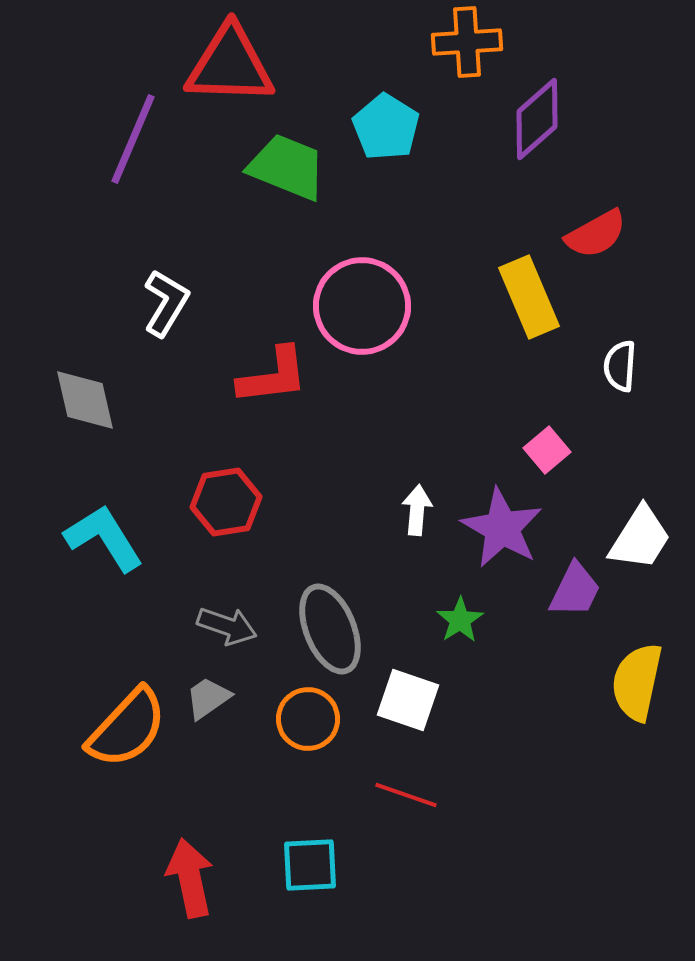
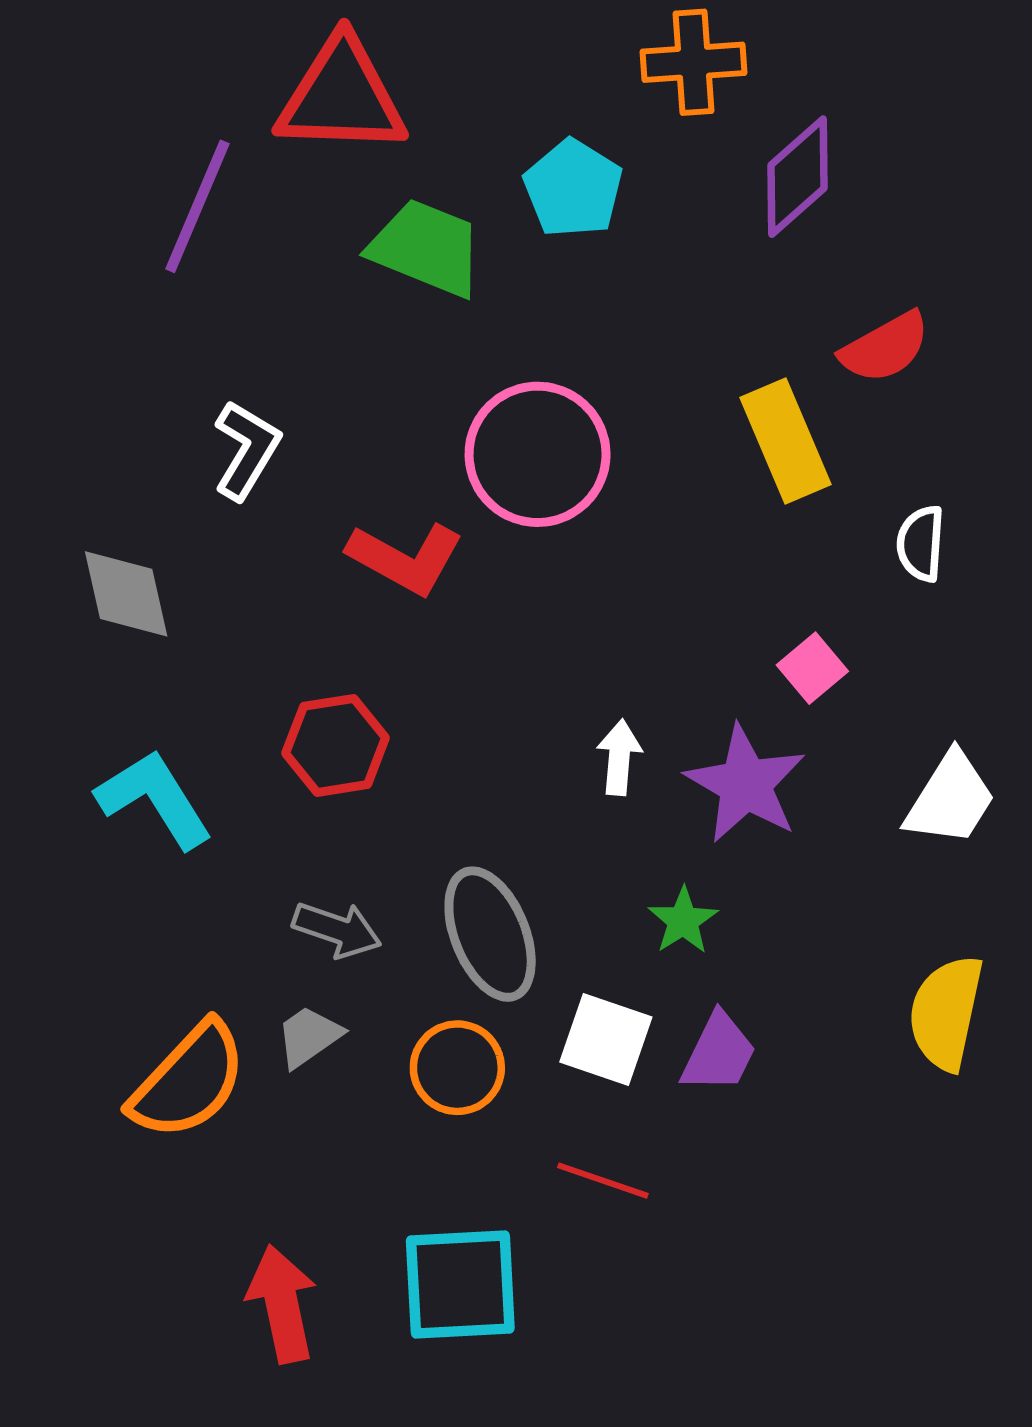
red L-shape: (273, 376) -> (405, 558), turned 36
purple trapezoid: (575, 590) -> (719, 1053), moved
cyan square: (310, 865) -> (460, 1285), size x1.4

